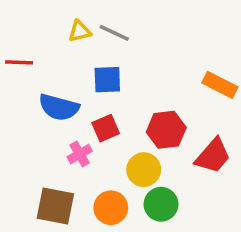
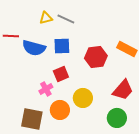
blue semicircle: (59, 107) -> (34, 48), moved
red hexagon: (166, 130) -> (96, 57), moved
green circle: (161, 204) -> (117, 118), moved
orange circle: (111, 208) -> (60, 110), moved

